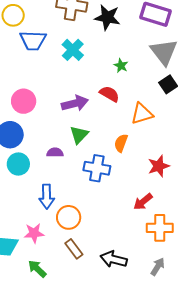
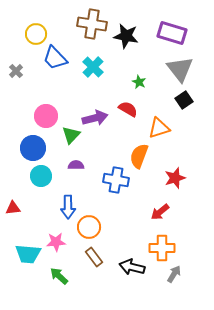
blue trapezoid: (33, 40) -> (55, 58), turned 44
green triangle: (79, 135) -> (71, 135), moved
orange semicircle: (121, 143) -> (139, 156), size x1.4
orange cross: (160, 228) -> (162, 248), moved

